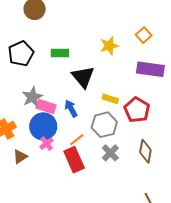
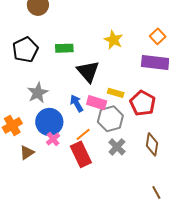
orange square: (144, 35) -> (158, 36), moved
yellow star: (109, 46) -> (113, 40), turned -30
pink rectangle: (46, 106) -> (97, 103), moved

